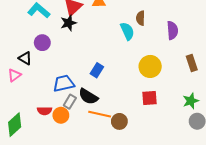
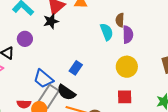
purple semicircle: (172, 30) -> (128, 35), moved
blue trapezoid: (64, 83) -> (43, 79), turned -130
gray rectangle: (70, 102) -> (48, 97), size x1.6

